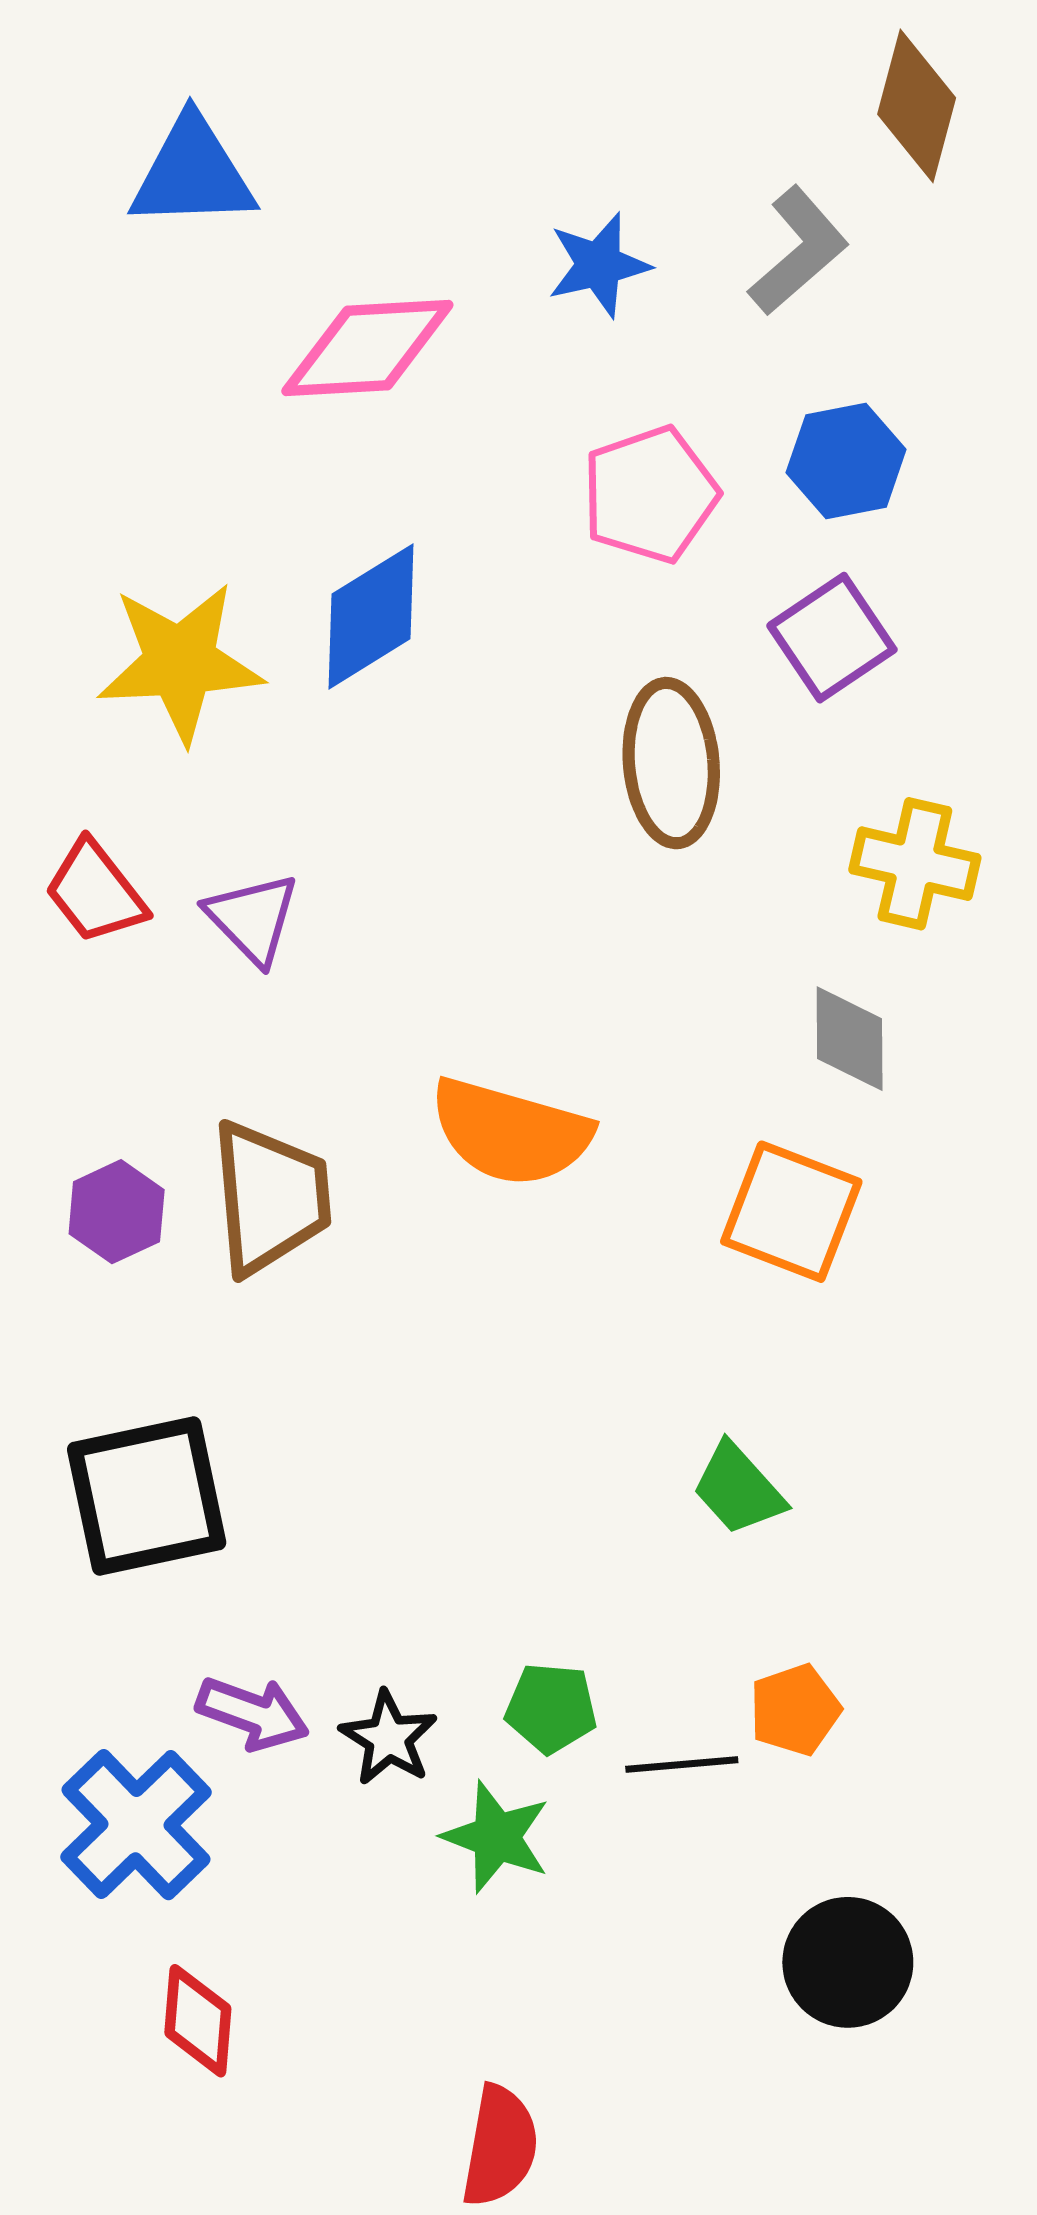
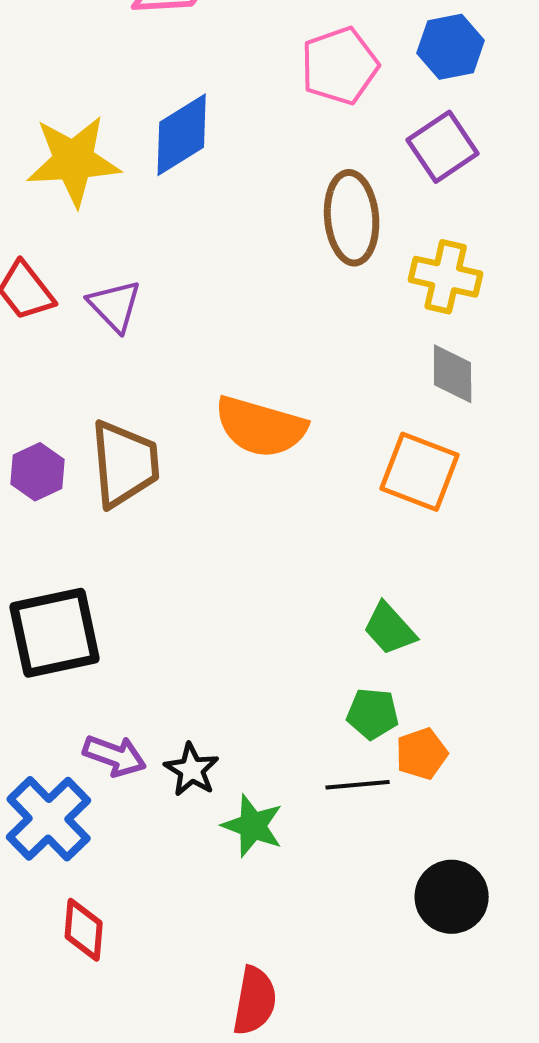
yellow cross: (915, 864) -> (446, 277), moved
green pentagon: (551, 1708) -> (373, 714), moved

